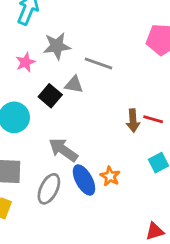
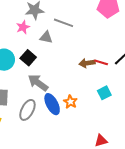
pink star: (25, 62) -> (23, 27), moved
black square: (50, 96) -> (28, 58), moved
brown arrow: (133, 121) -> (87, 63), turned 84

